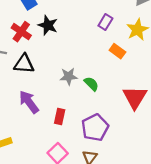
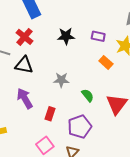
purple rectangle: (105, 22) -> (98, 36), turned 64
black star: (48, 25) -> (66, 36), moved, turned -30
green semicircle: (91, 84) -> (88, 95), moved

